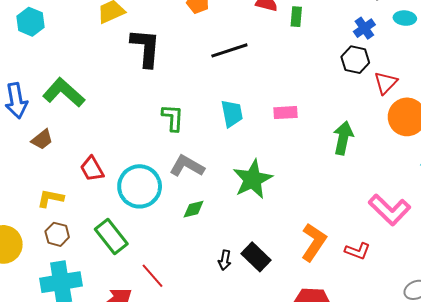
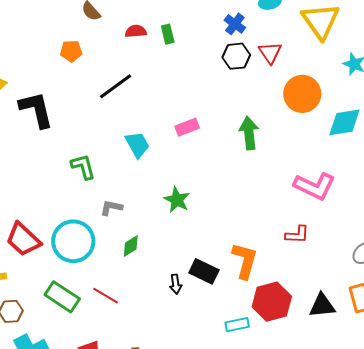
red triangle: (386, 83) -> (270, 53), moved
gray L-shape: (187, 166) -> (111, 208), size x0.7
red trapezoid: (92, 169) -> (23, 239), size x1.4
green star: (253, 179) -> (177, 200), size x0.7
orange L-shape: (314, 242) -> (245, 261), moved
red line: (152, 276) -> (106, 296), moved

